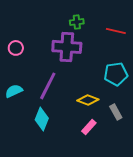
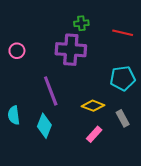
purple line: (48, 86) -> (51, 91), turned -48
cyan semicircle: (14, 91) -> (14, 115), moved, turned -72

